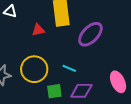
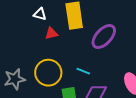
white triangle: (10, 11) -> (40, 14), moved

